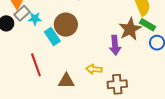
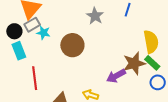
cyan rectangle: (52, 36) -> (19, 51), moved
purple arrow: (115, 45) -> (116, 76), turned 54

